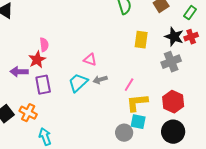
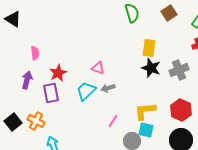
black star: (174, 37) -> (151, 68), moved
pink semicircle: (44, 45) -> (35, 53), moved
red star: (37, 60) -> (58, 73), moved
purple arrow: (19, 72) -> (27, 80), turned 102
pink line: (129, 85) -> (113, 121), moved

